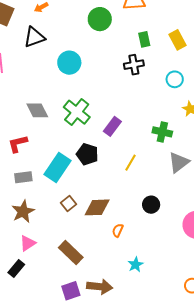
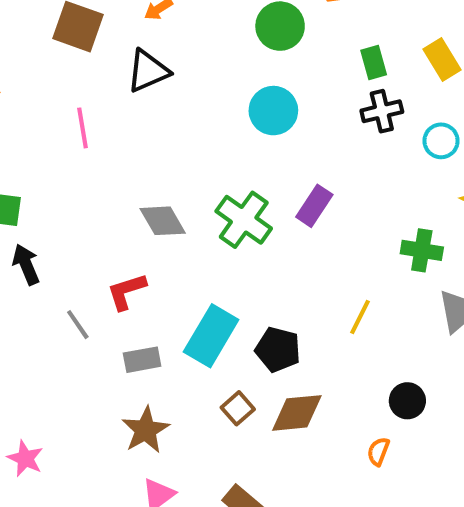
cyan circle: (69, 63) -> (273, 111), moved
black cross: (134, 65) -> (382, 111), moved
purple rectangle: (112, 126) -> (314, 206), moved
black pentagon: (87, 154) -> (278, 349), moved
orange semicircle: (118, 230) -> (378, 451), moved

